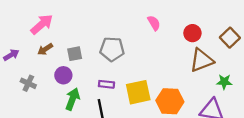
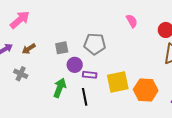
pink arrow: (42, 24) -> (20, 20), moved
brown arrow: (45, 49) -> (29, 49), moved
purple circle: (63, 75) -> (75, 65), moved

